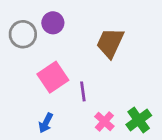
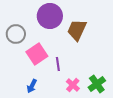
purple circle: (53, 23) -> (50, 16), moved, size x1.6
gray circle: (23, 34) -> (16, 34), moved

